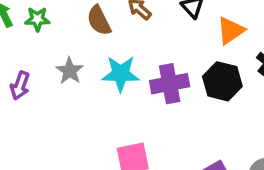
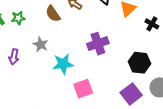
cyan star: (121, 74) -> (63, 64), moved
black hexagon: (222, 81) -> (139, 63), moved

